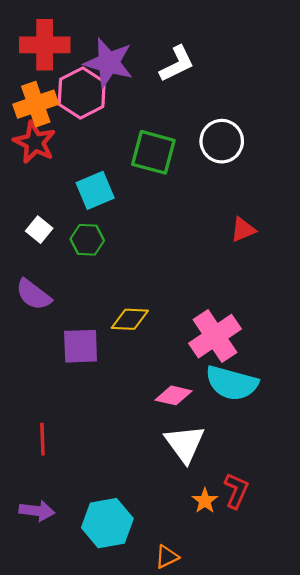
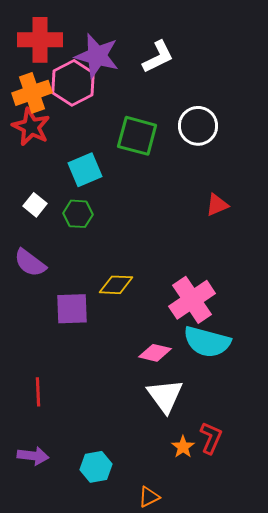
cyan hexagon: (107, 523) -> (96, 467), size x0.7

